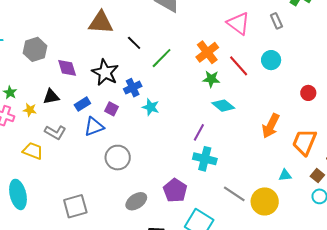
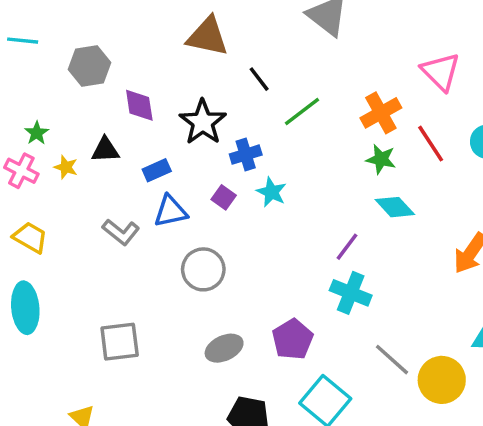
purple square: (111, 109) -> (224, 197), moved
gray L-shape: (55, 132) -> (121, 232), moved
yellow trapezoid: (33, 151) -> (30, 237), moved

